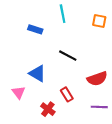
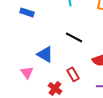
blue rectangle: (35, 29) -> (27, 12), moved

